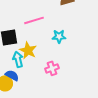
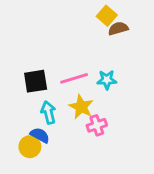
pink line: (34, 20) -> (74, 78), moved
yellow star: (28, 50) -> (81, 107), moved

